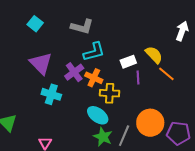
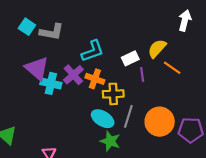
gray L-shape: (82, 27) -> (52, 32), moved
yellow semicircle: (154, 55) -> (157, 49), turned -90
cyan cross: (51, 94) -> (51, 83), moved
gray line: (124, 136) -> (128, 116), moved

